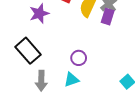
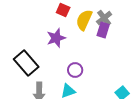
purple star: (39, 13) -> (56, 38), moved

